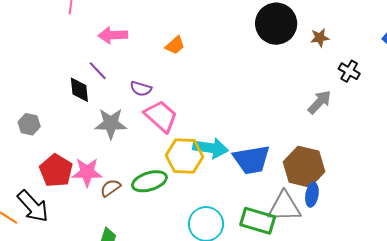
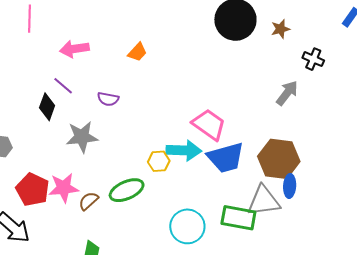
black diamond: (79, 90) -> (47, 107), turned 32
pink trapezoid: (161, 116) -> (209, 125), moved
yellow hexagon: (185, 156) -> (159, 161), size x0.6

